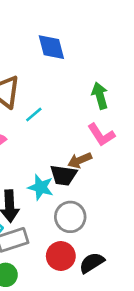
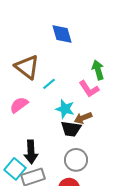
pink L-shape: (101, 135) -> (89, 89), moved
cyan star: (41, 187) -> (65, 109), moved

